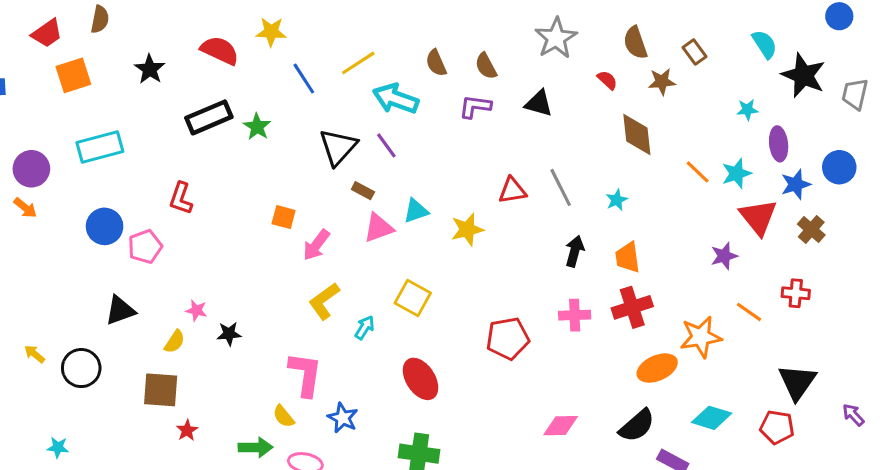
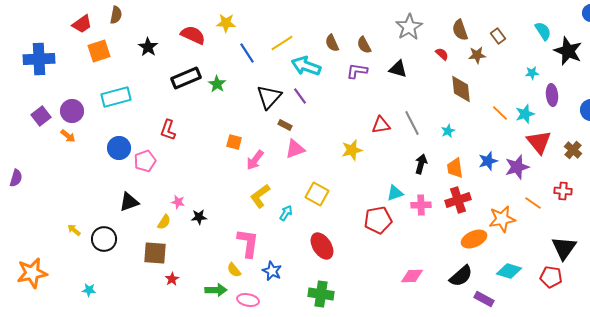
blue star: (796, 184) -> (488, 161), moved
cyan triangle: (416, 211) -> (395, 193), moved
purple star: (724, 256) -> (517, 167), size x1.4

